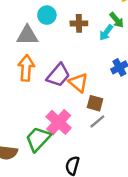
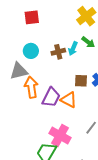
cyan arrow: (106, 33) -> (73, 49), moved
orange arrow: (26, 68) -> (31, 87), moved
brown square: (95, 103) -> (81, 81), moved

